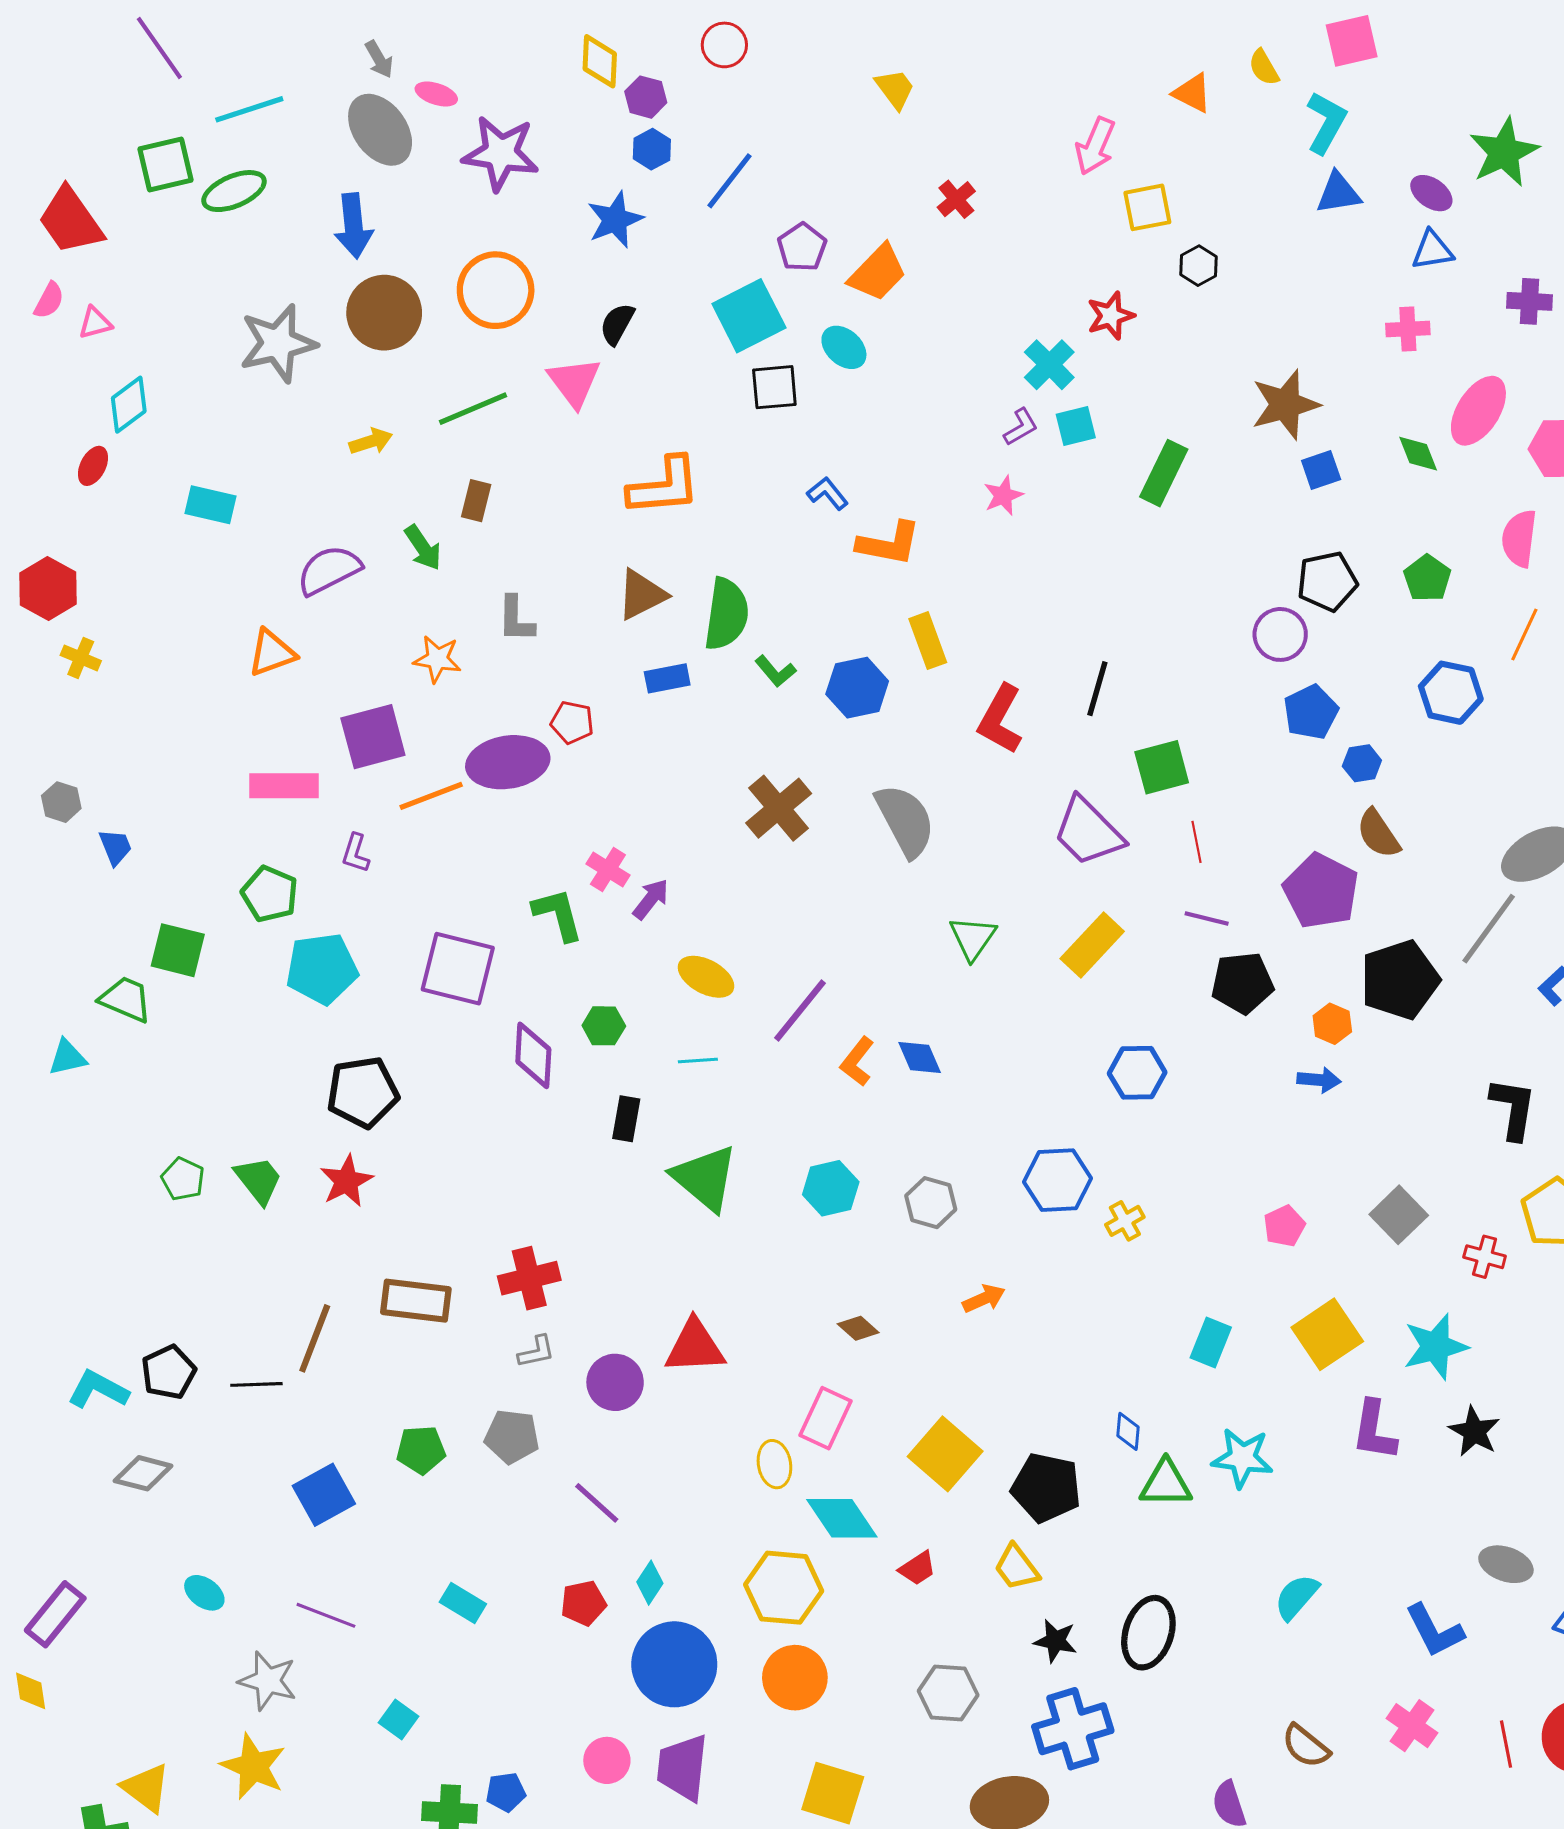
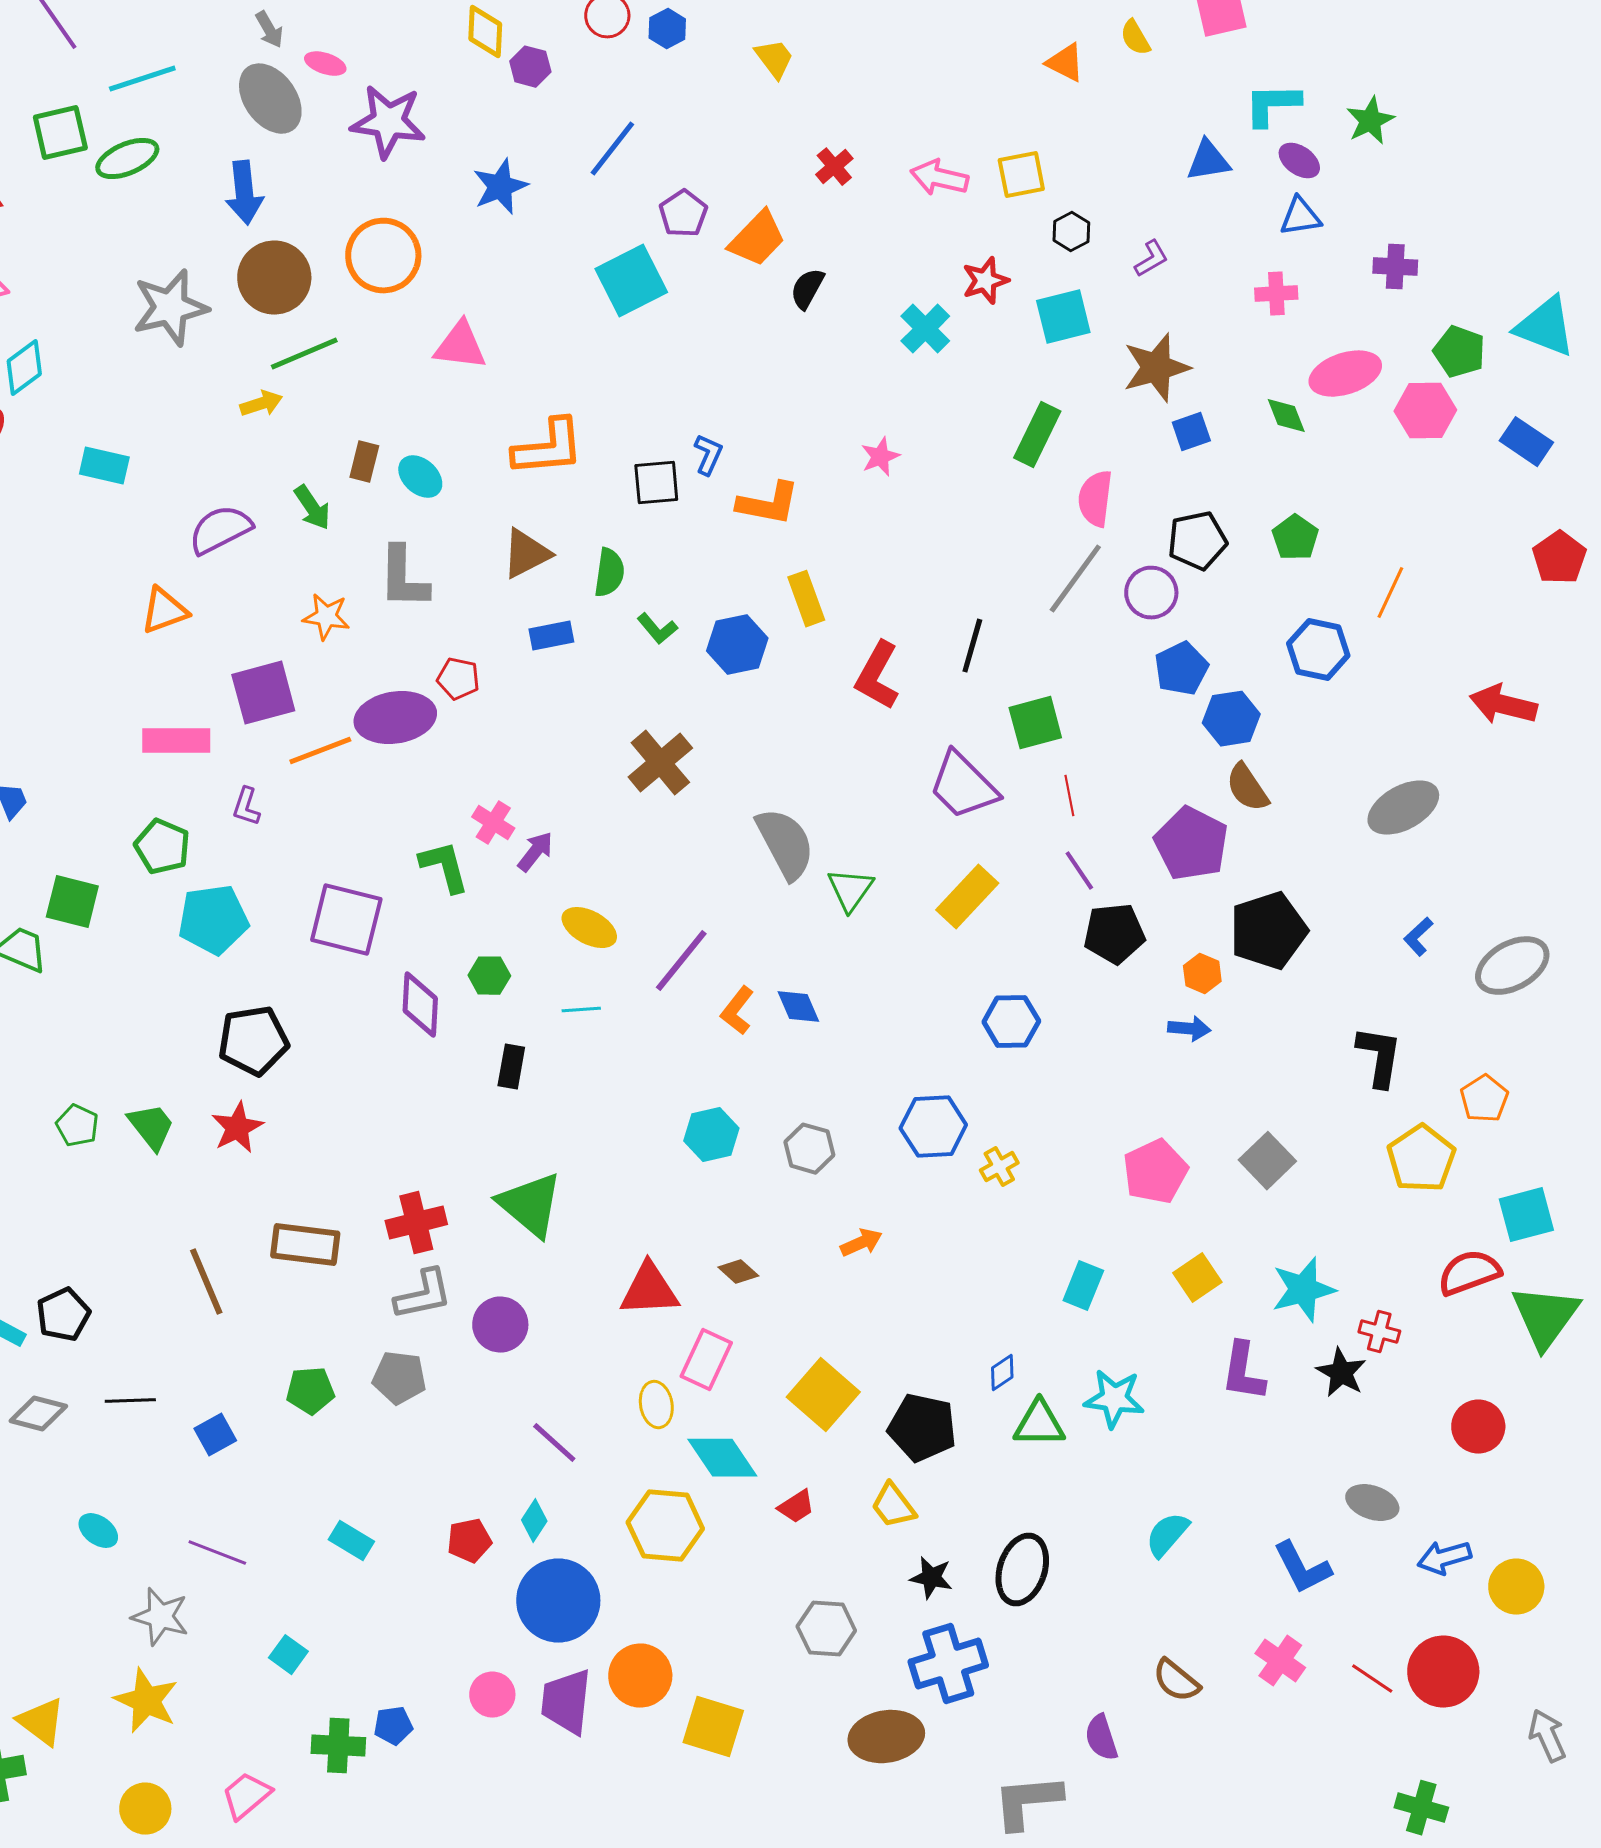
cyan L-shape: (1326, 123) -> (1272, 105), moved, turned -120
pink arrow: (1095, 146) -> (939, 178), moved, turned 80
blue hexagon: (652, 149) -> (667, 29), moved
green star: (1504, 152) -> (1370, 121), size x0.7
black semicircle: (617, 324) -> (807, 289), moved
cyan ellipse: (844, 347) -> (420, 477), moved
pink triangle: (574, 382) -> (460, 346), turned -46
black square: (774, 387) -> (656, 483), moved
green line: (473, 409) -> (304, 354), moved
pink ellipse: (1478, 411) -> (1345, 374), turned 40
cyan square: (1076, 426) -> (1063, 317), moved, size x1.4
purple L-shape: (1021, 427) -> (1151, 259), moved
blue L-shape: (828, 493) -> (708, 455), turned 63
pink semicircle: (1519, 538) -> (1095, 499), moved
green semicircle: (726, 614) -> (609, 573), size x0.7
gray L-shape: (516, 619) -> (403, 578), size x1.4
blue hexagon: (1362, 763) -> (1231, 719), size x1.5
gray semicircle: (905, 820) -> (785, 844), moved
purple line: (1207, 919) -> (1079, 871), turned 42
gray line: (1489, 929) -> (1075, 579), moved
green triangle: (705, 1178) -> (530, 1205), moved
pink pentagon: (1284, 1226) -> (1155, 1172), size x1.6
red cross: (1485, 1257) -> (1379, 1332), moved
yellow square: (1327, 1334) -> (1197, 1278), size x0.7
brown line: (315, 1338) -> (206, 1282), turned -44
red triangle: (695, 1347) -> (649, 1290), moved
gray L-shape: (536, 1352) -> (423, 1295), size x1.6
black line: (256, 1384) -> (130, 1401), moved
blue diamond: (1128, 1431) -> (1002, 1373), turned 51
blue square: (324, 1495) -> (215, 1435), size x0.7
purple line: (597, 1503) -> (554, 1443), moved
orange circle: (795, 1678) -> (640, 1676), moved
red line: (1506, 1744) -> (1372, 1679), turned -45

